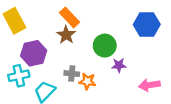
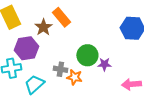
brown star: (66, 35) -> (43, 27), moved
green circle: (105, 46) -> (87, 55), moved

